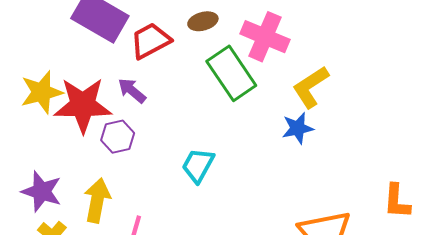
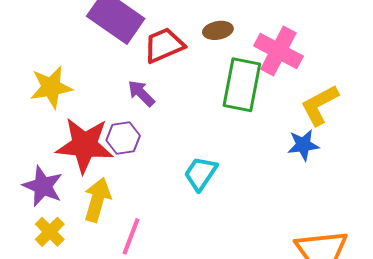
green rectangle: (231, 73) -> (242, 85), turned 40
red star: (83, 105) -> (85, 145), moved

